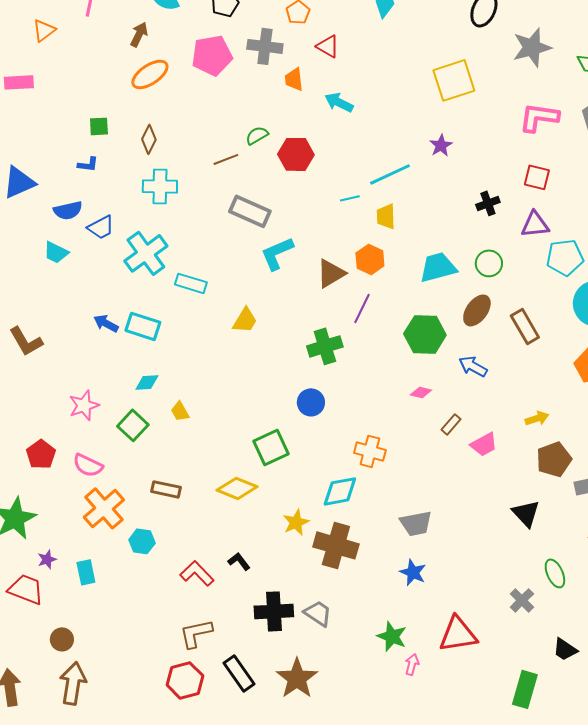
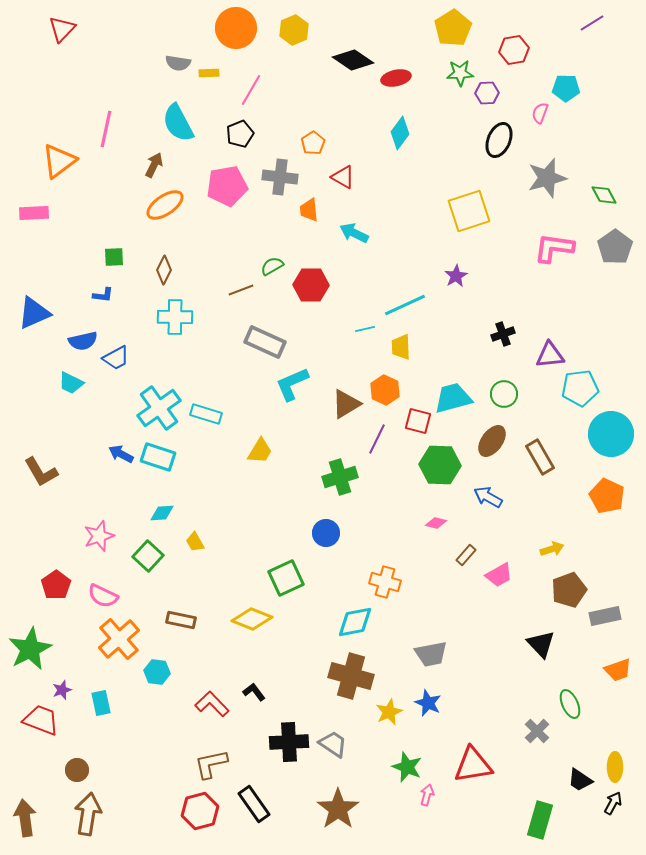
orange triangle: (44, 30) -> (59, 161), size x1.5
red square: (537, 177) -> (418, 421), moved
cyan cross: (146, 253) -> (159, 408), moved
yellow star: (296, 522) -> (389, 712), moved
brown star: (297, 678) -> (338, 809), moved

